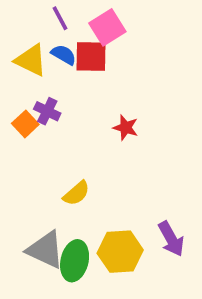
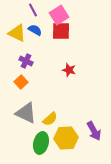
red square: (91, 56) -> (61, 31), moved
orange square: (25, 124) -> (21, 82), moved
yellow semicircle: (76, 193) -> (50, 119), moved
gray triangle: (45, 250) -> (26, 113), moved

